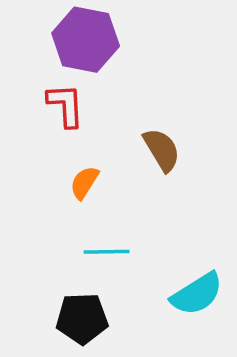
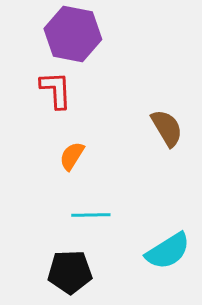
brown semicircle: (162, 150) -> (167, 128), moved

